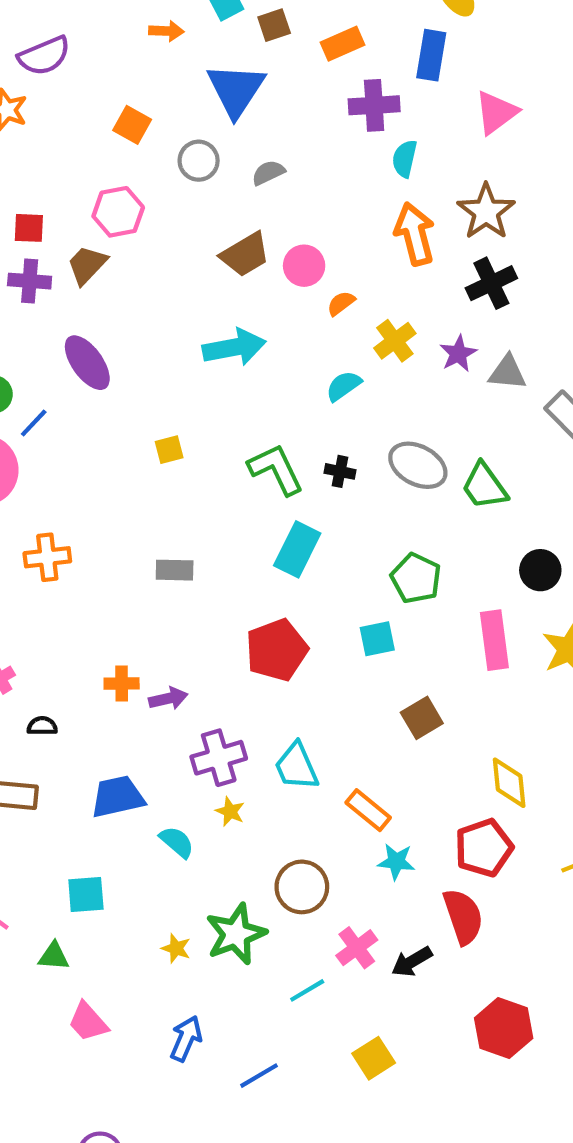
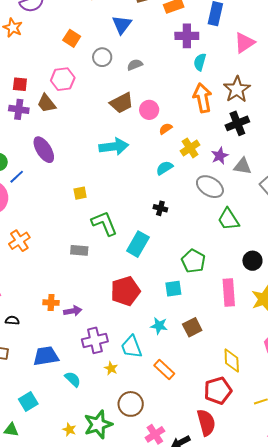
blue triangle: (236, 90) -> (122, 25), size x0.7
brown trapezoid: (87, 265) -> (46, 103), turned -85
gray ellipse: (418, 465) -> (210, 187), moved
green L-shape: (276, 469) -> (104, 223), moved
orange cross: (47, 557) -> (19, 241), turned -30
yellow star: (230, 811) -> (111, 368), moved
cyan star: (396, 862) -> (159, 326), moved
cyan square: (86, 895) -> (28, 401), turned -30

